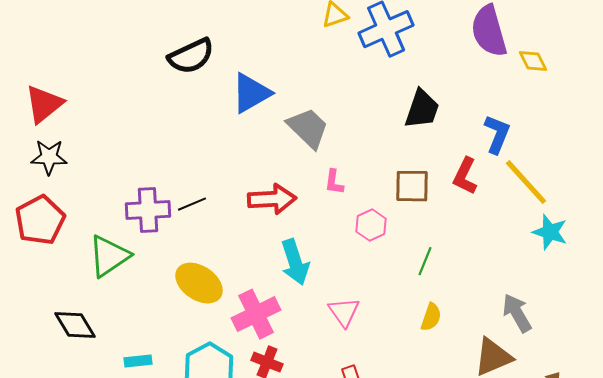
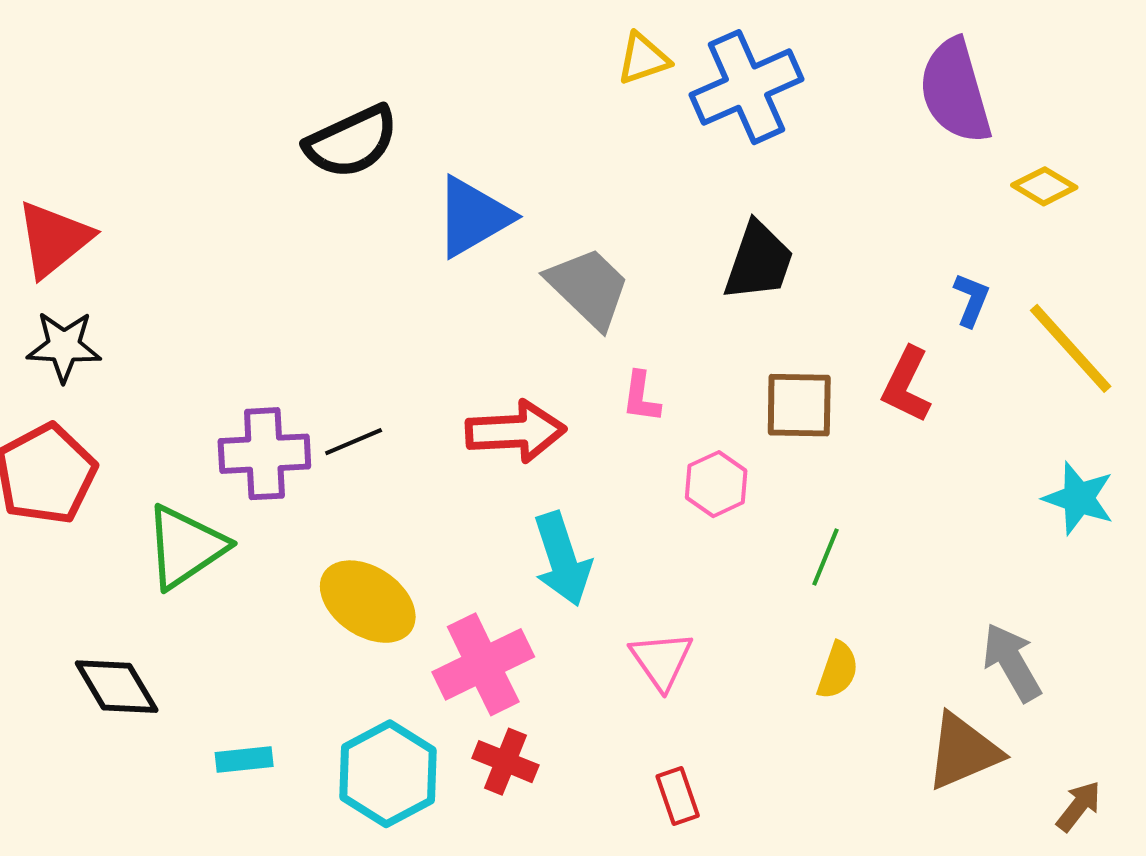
yellow diamond: (533, 61) -> (1044, 186), moved, turned -32
black trapezoid: (422, 109) -> (759, 261), moved
blue L-shape: (497, 134) -> (971, 300), size x0.7
yellow line: (526, 182) -> (1071, 348), moved

